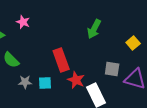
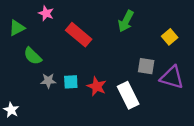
red rectangle: (61, 60) -> (79, 35), moved, turned -30
red star: (76, 80) -> (97, 86), moved

